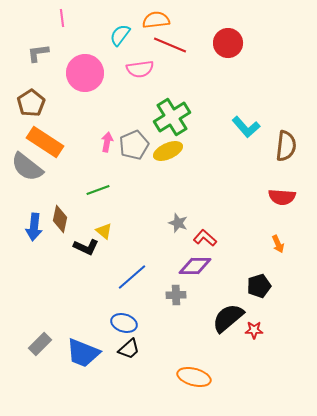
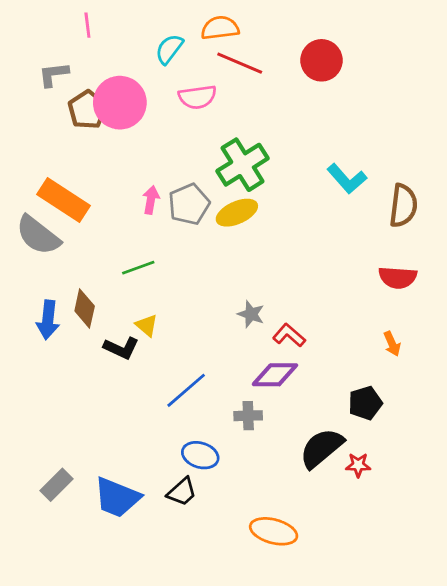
brown pentagon: (31, 103) -> (87, 110), moved
blue ellipse: (124, 323) -> (200, 455), moved

